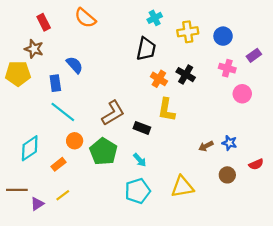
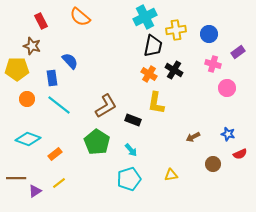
cyan cross: (155, 18) -> (145, 17), size x1.6
black trapezoid: (146, 49) -> (153, 46), moved
orange circle: (75, 141) -> (27, 99), moved
blue star: (229, 143) -> (228, 134), moved
cyan diamond: (30, 148) -> (28, 139), turned 55
yellow triangle: (182, 187) -> (171, 175), size x0.6

